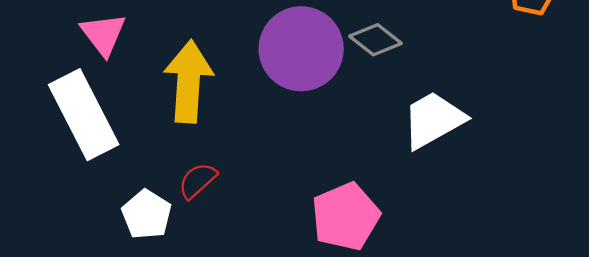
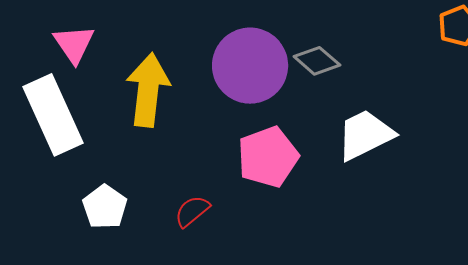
red semicircle: (197, 181) -> (192, 211), moved
pink pentagon: (346, 217) -> (268, 157), moved

